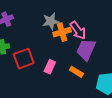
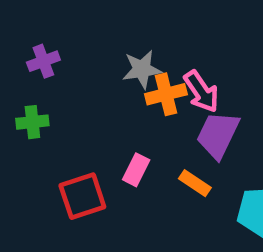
red square: (24, 59) -> (82, 196), moved

